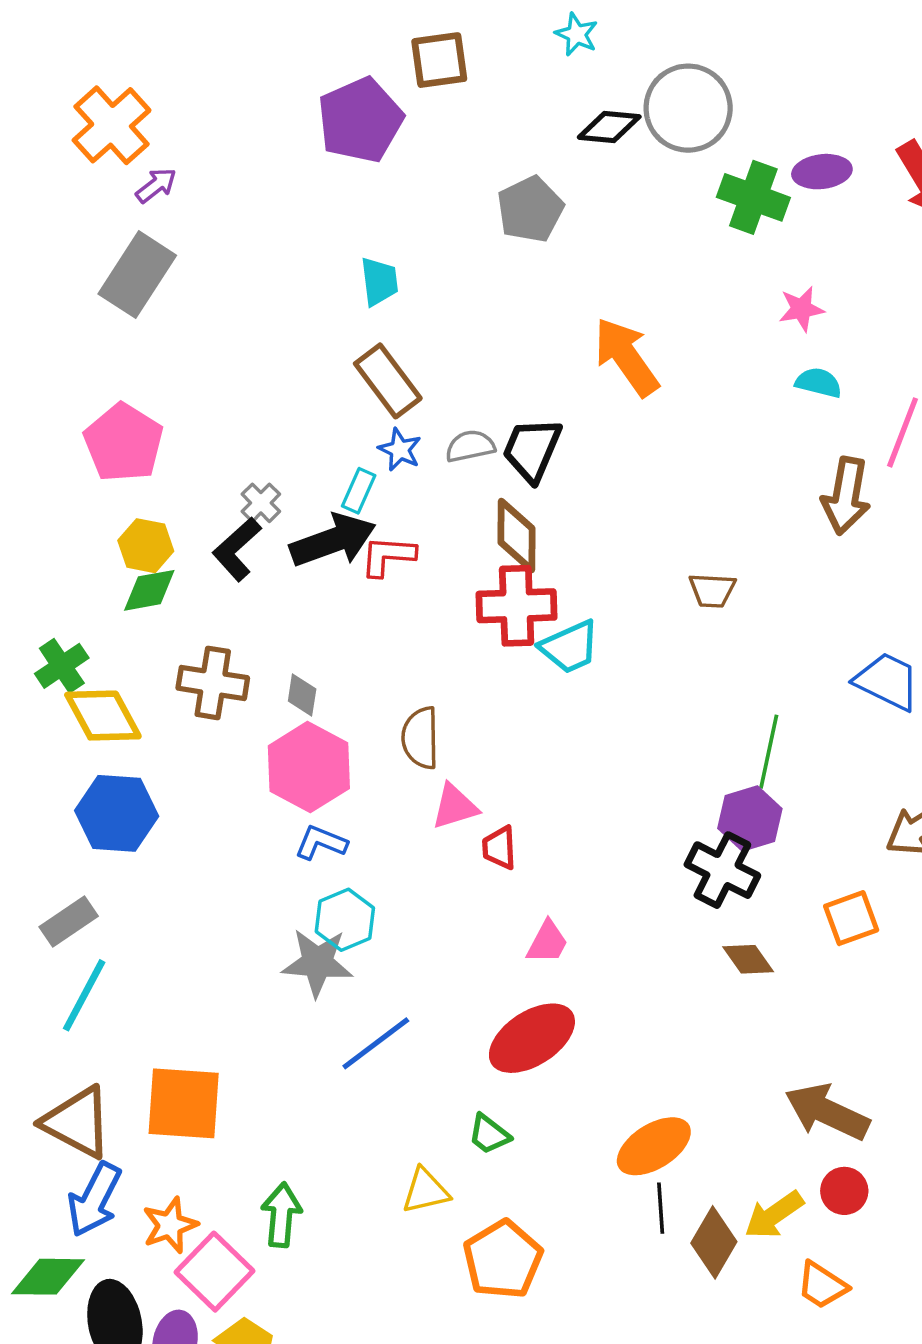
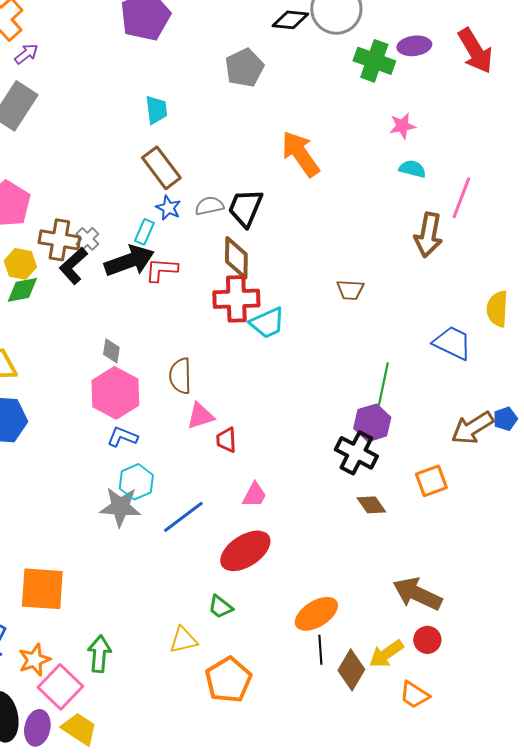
brown cross: (213, 683) -> (59, 240), moved
blue line: (376, 1043) -> (183, 517), moved

